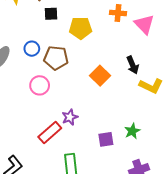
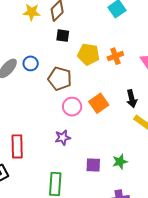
orange cross: (118, 13) -> (115, 56), moved, turned -35
blue circle: (32, 49) -> (31, 63), moved
pink circle: (40, 85) -> (72, 107), moved
red rectangle: (50, 132) -> (17, 146), moved, turned -60

